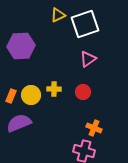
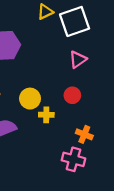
yellow cross: (54, 89) -> (46, 115), moved
yellow circle: (31, 95) -> (30, 99), moved

